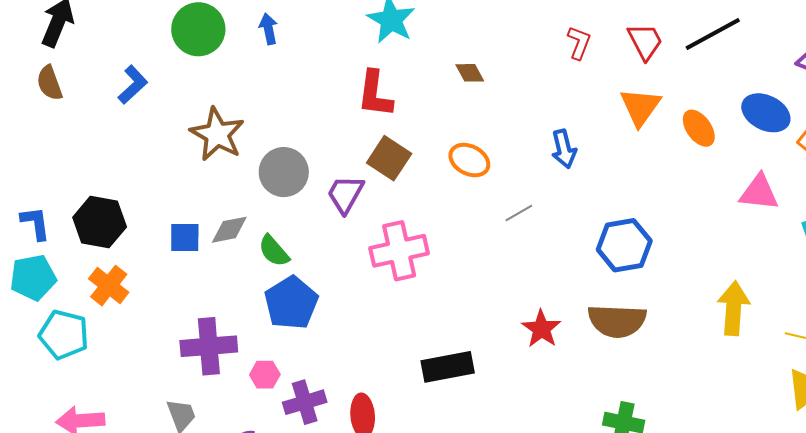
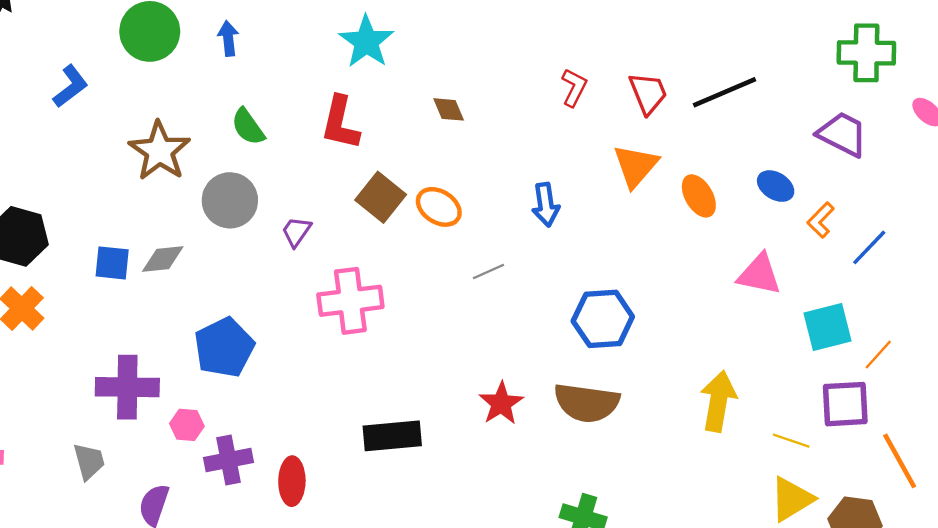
blue ellipse: (766, 113) -> (776, 186), size x0.7
brown square: (389, 158) -> (381, 197), moved
purple trapezoid: (345, 194) -> (296, 232), size x0.7
green semicircle: (274, 251) -> (248, 127), moved

